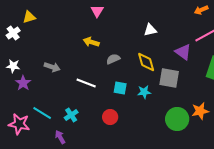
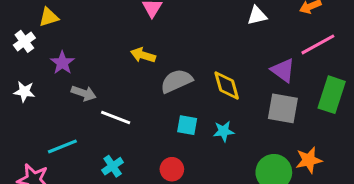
white triangle: (150, 30) -> (257, 16), moved
gray semicircle: (113, 59) -> (176, 81), size x1.5
gray square: (169, 78) -> (283, 108), moved
purple star: (23, 83) -> (62, 63), moved
white line: (86, 83) -> (116, 117), moved
cyan line: (42, 113) -> (62, 146), moved, turned -54

